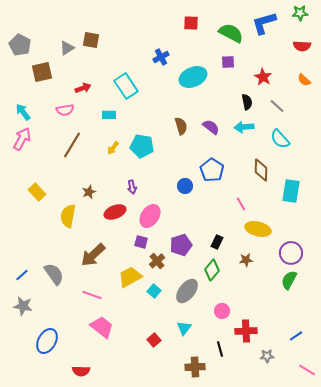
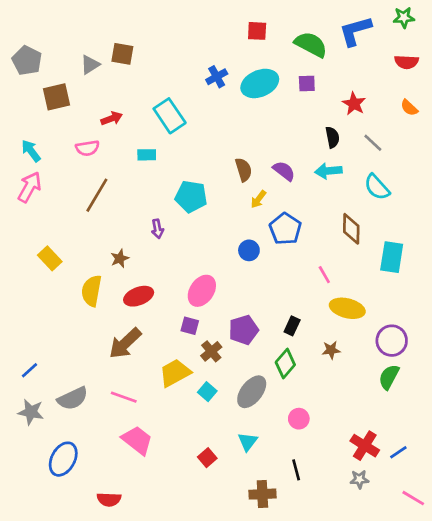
cyan ellipse: (193, 77) -> (260, 83), moved
yellow arrow: (113, 148) -> (258, 199), moved
purple arrow: (132, 187) -> (157, 229), moved
red ellipse: (115, 212) -> (139, 296), moved
gray semicircle: (54, 274) -> (73, 398), moved, turned 100
red cross: (246, 331) -> (365, 446), moved, turned 35

